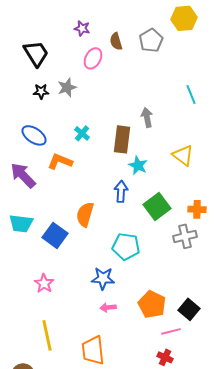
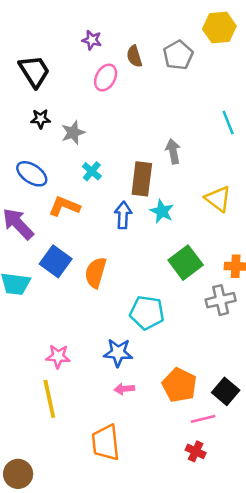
gray star: (67, 87) -> (73, 133), moved
blue arrow: (121, 191) -> (123, 215), moved
blue square: (55, 235) -> (56, 261), moved
pink star: (44, 283) -> (58, 356), moved, turned -30
yellow line: (47, 335) -> (49, 399), moved

